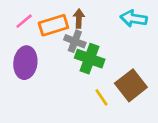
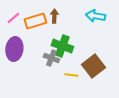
gray cross: (75, 41) -> (51, 58), moved
yellow line: (102, 97) -> (71, 75), turned -48

